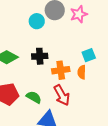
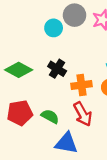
black cross: (40, 56) -> (57, 69), turned 35

